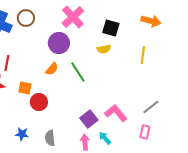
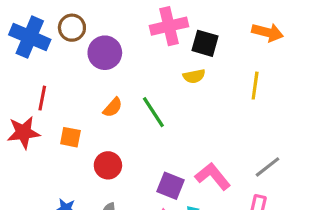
pink cross: (73, 17) -> (169, 26), moved, turned 30
purple circle: (59, 43) -> (105, 53), moved
red circle: (39, 102) -> (108, 165), moved
purple square: (89, 119) -> (171, 186), turned -30

